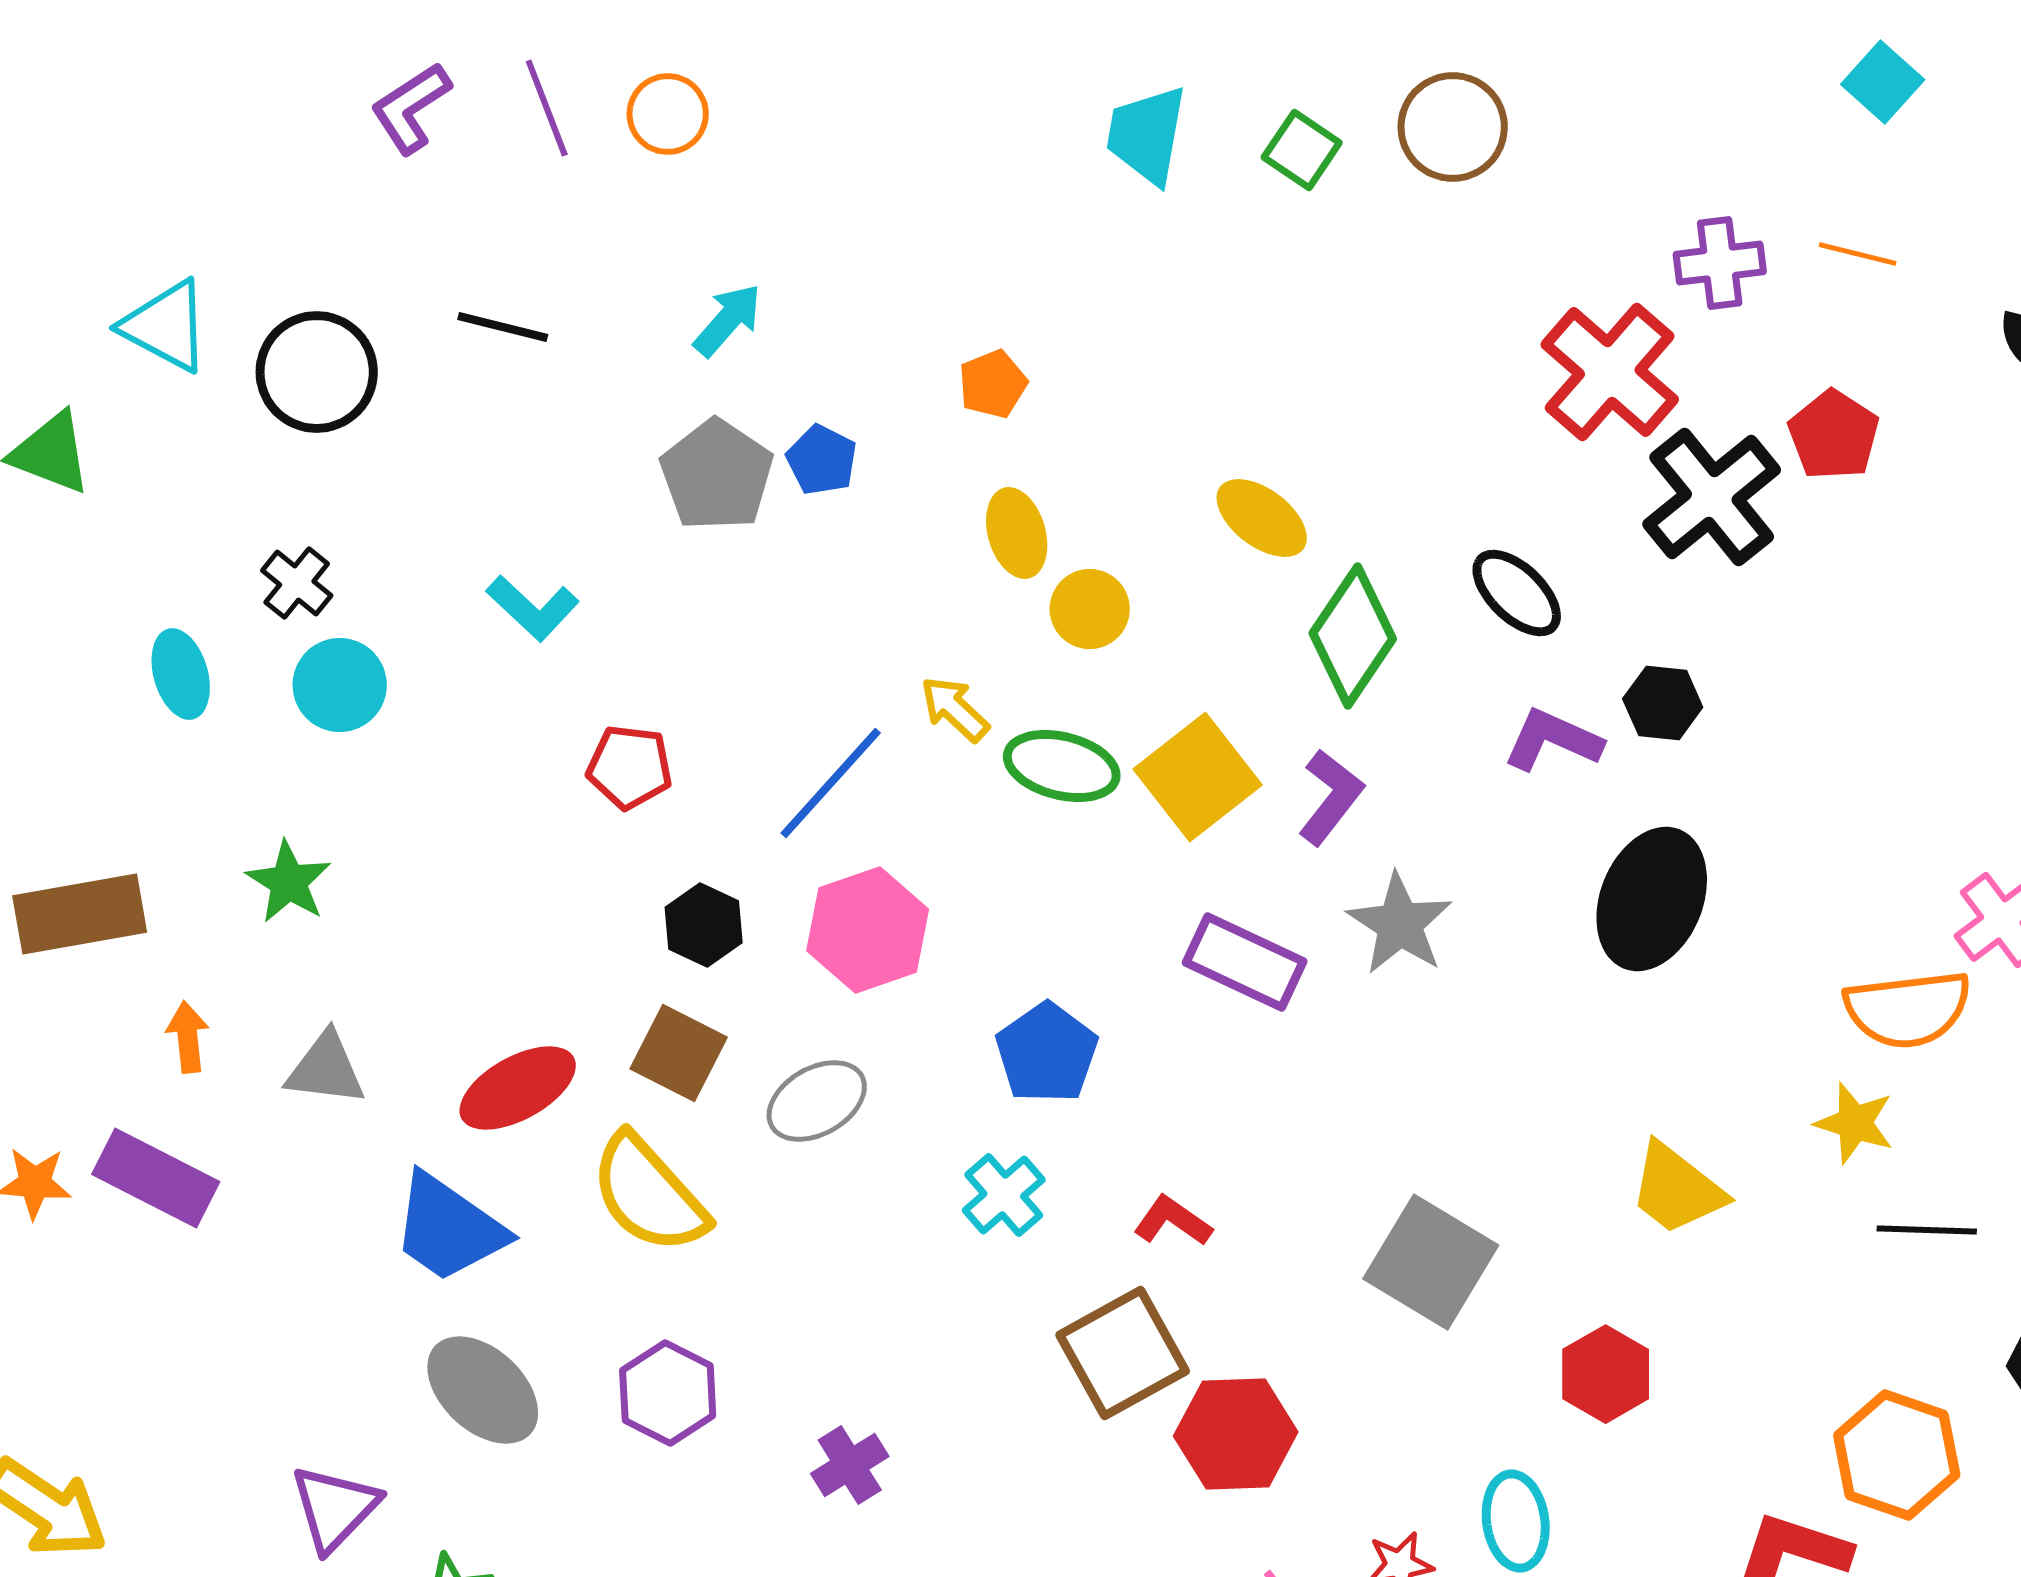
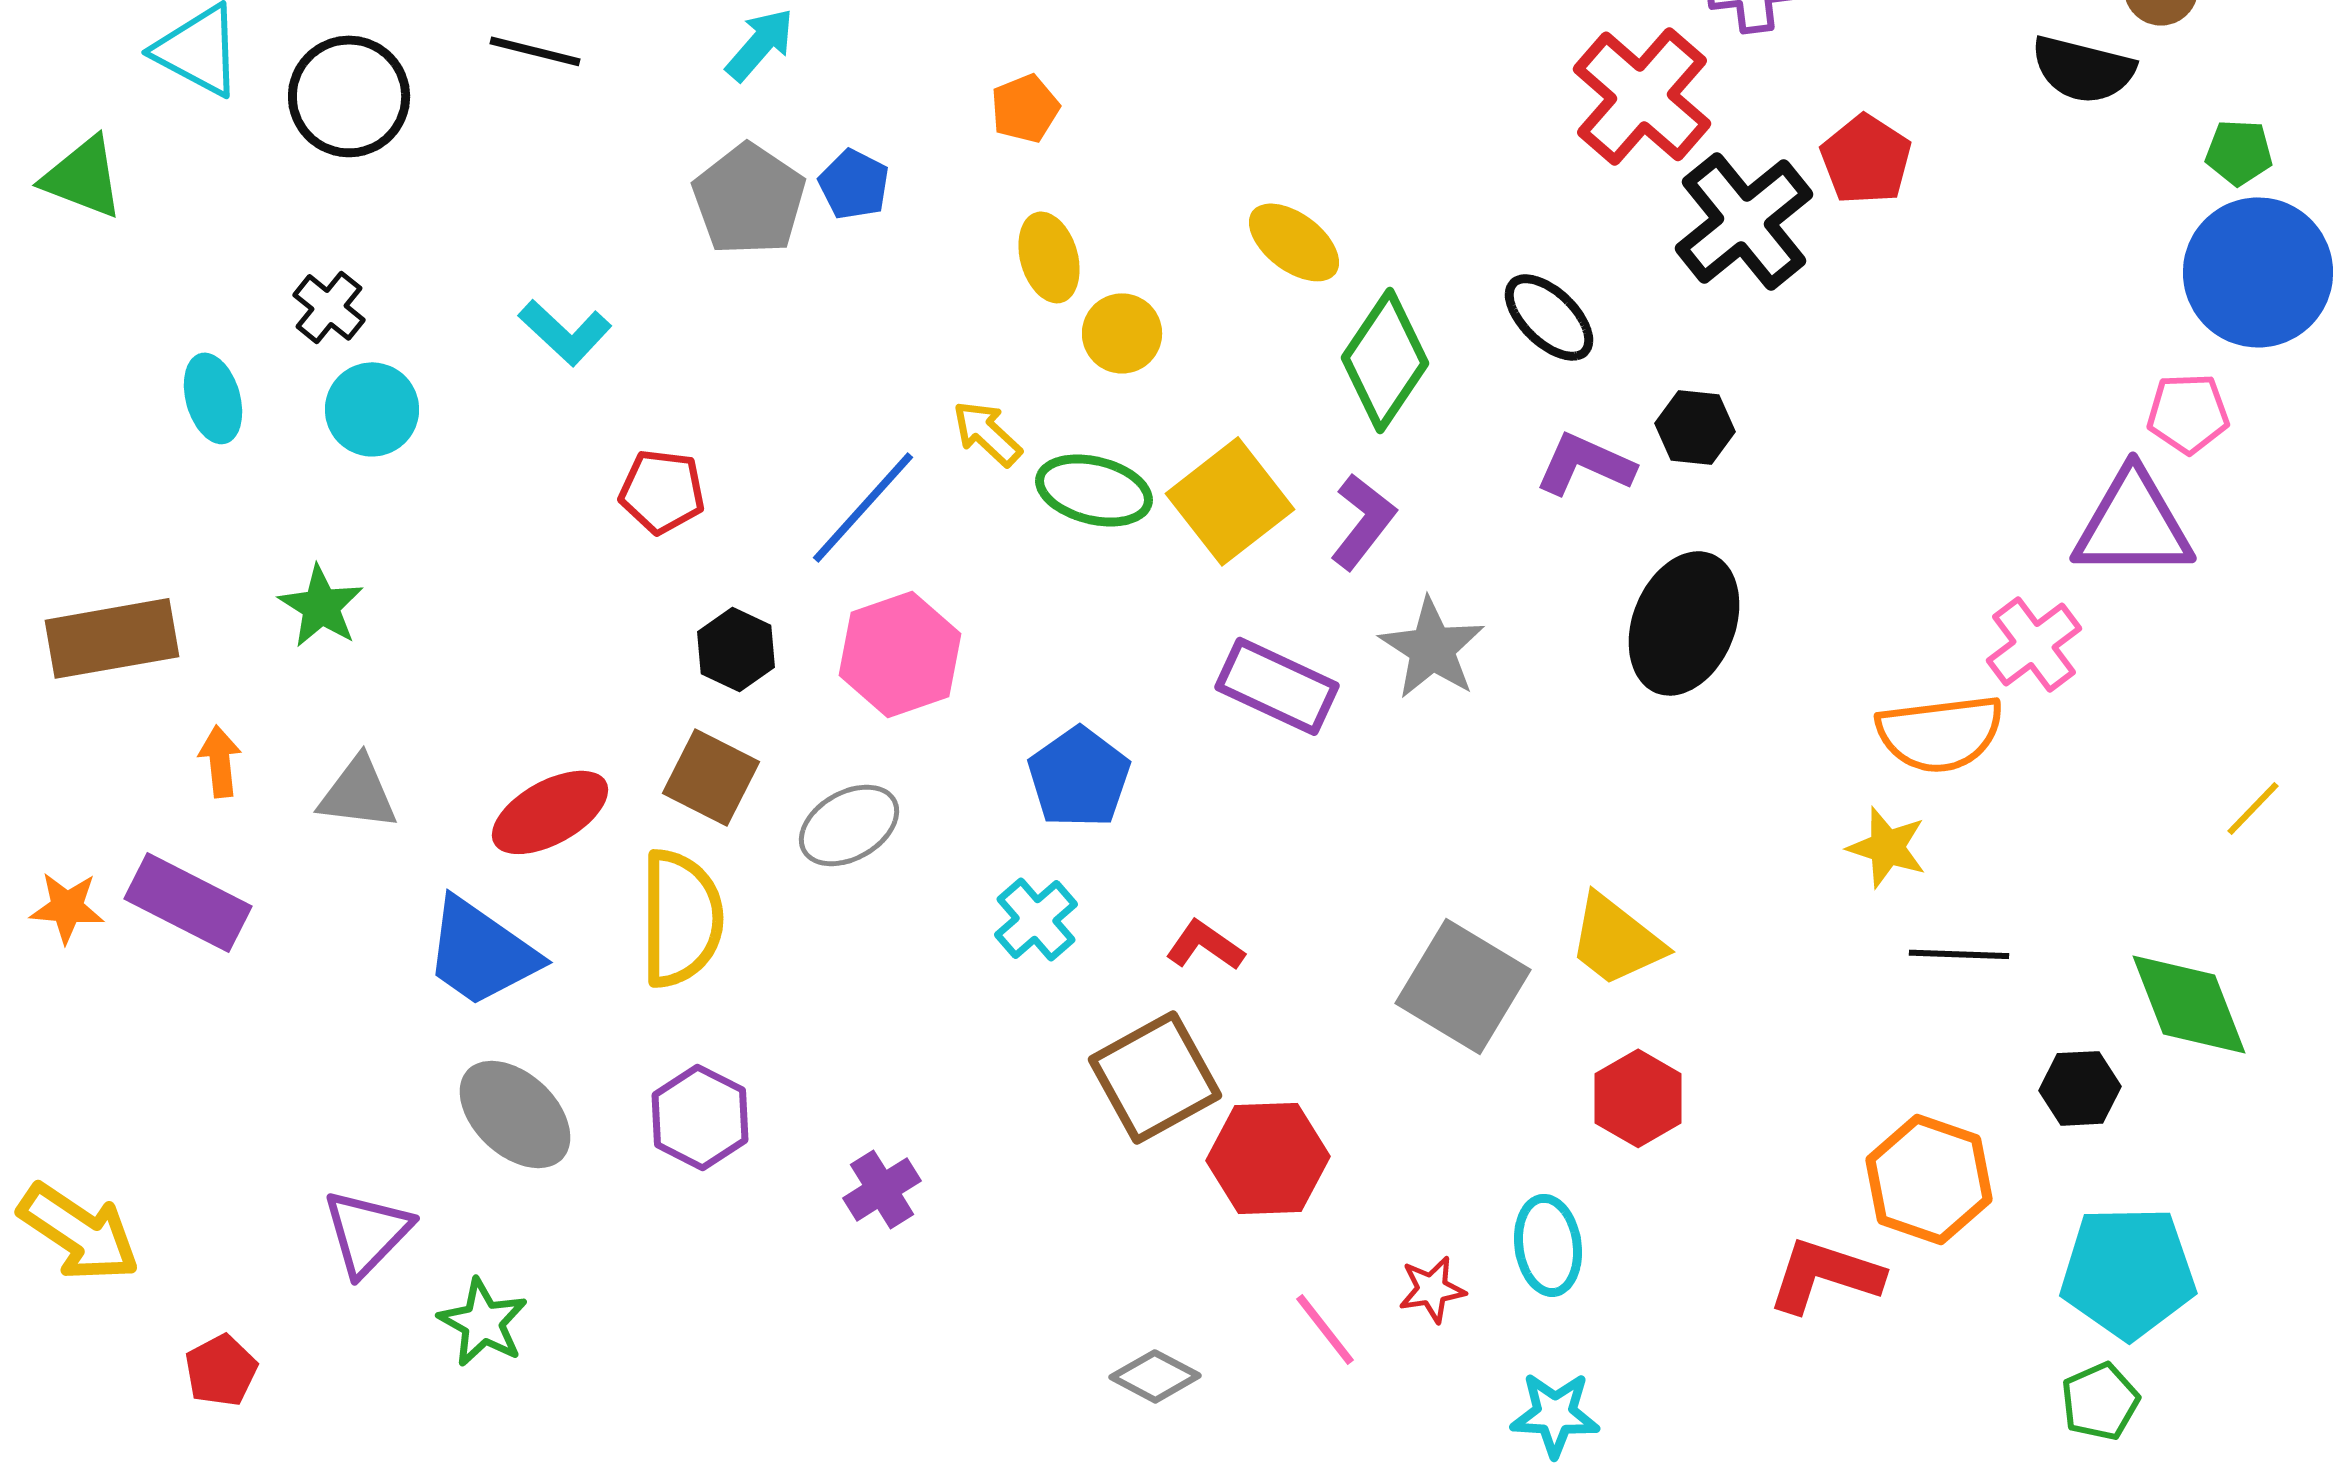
yellow trapezoid: (1677, 1189) -> (1616, 940), moved
yellow semicircle: (649, 1194) -> (681, 918), turned -138

